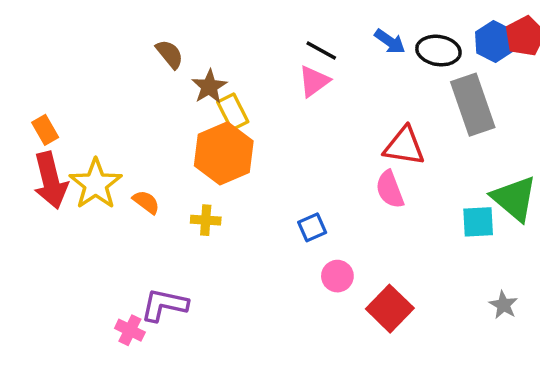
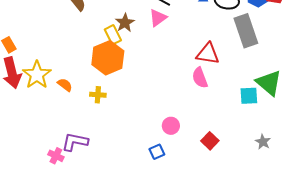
brown star: (209, 87) -> (125, 23), moved
blue square: (312, 227) -> (157, 152), moved
red square: (390, 309) -> (210, 141), moved, size x0.7

